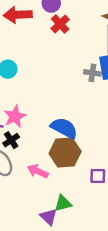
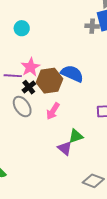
brown hexagon: (65, 153) -> (49, 81), moved
pink arrow: (38, 171) -> (53, 111), turned -78

